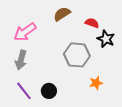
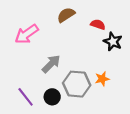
gray hexagon: (77, 55) -> (77, 84), moved
gray arrow: (21, 60) -> (51, 64), moved, turned -150
orange star: (96, 83) -> (102, 79), moved

